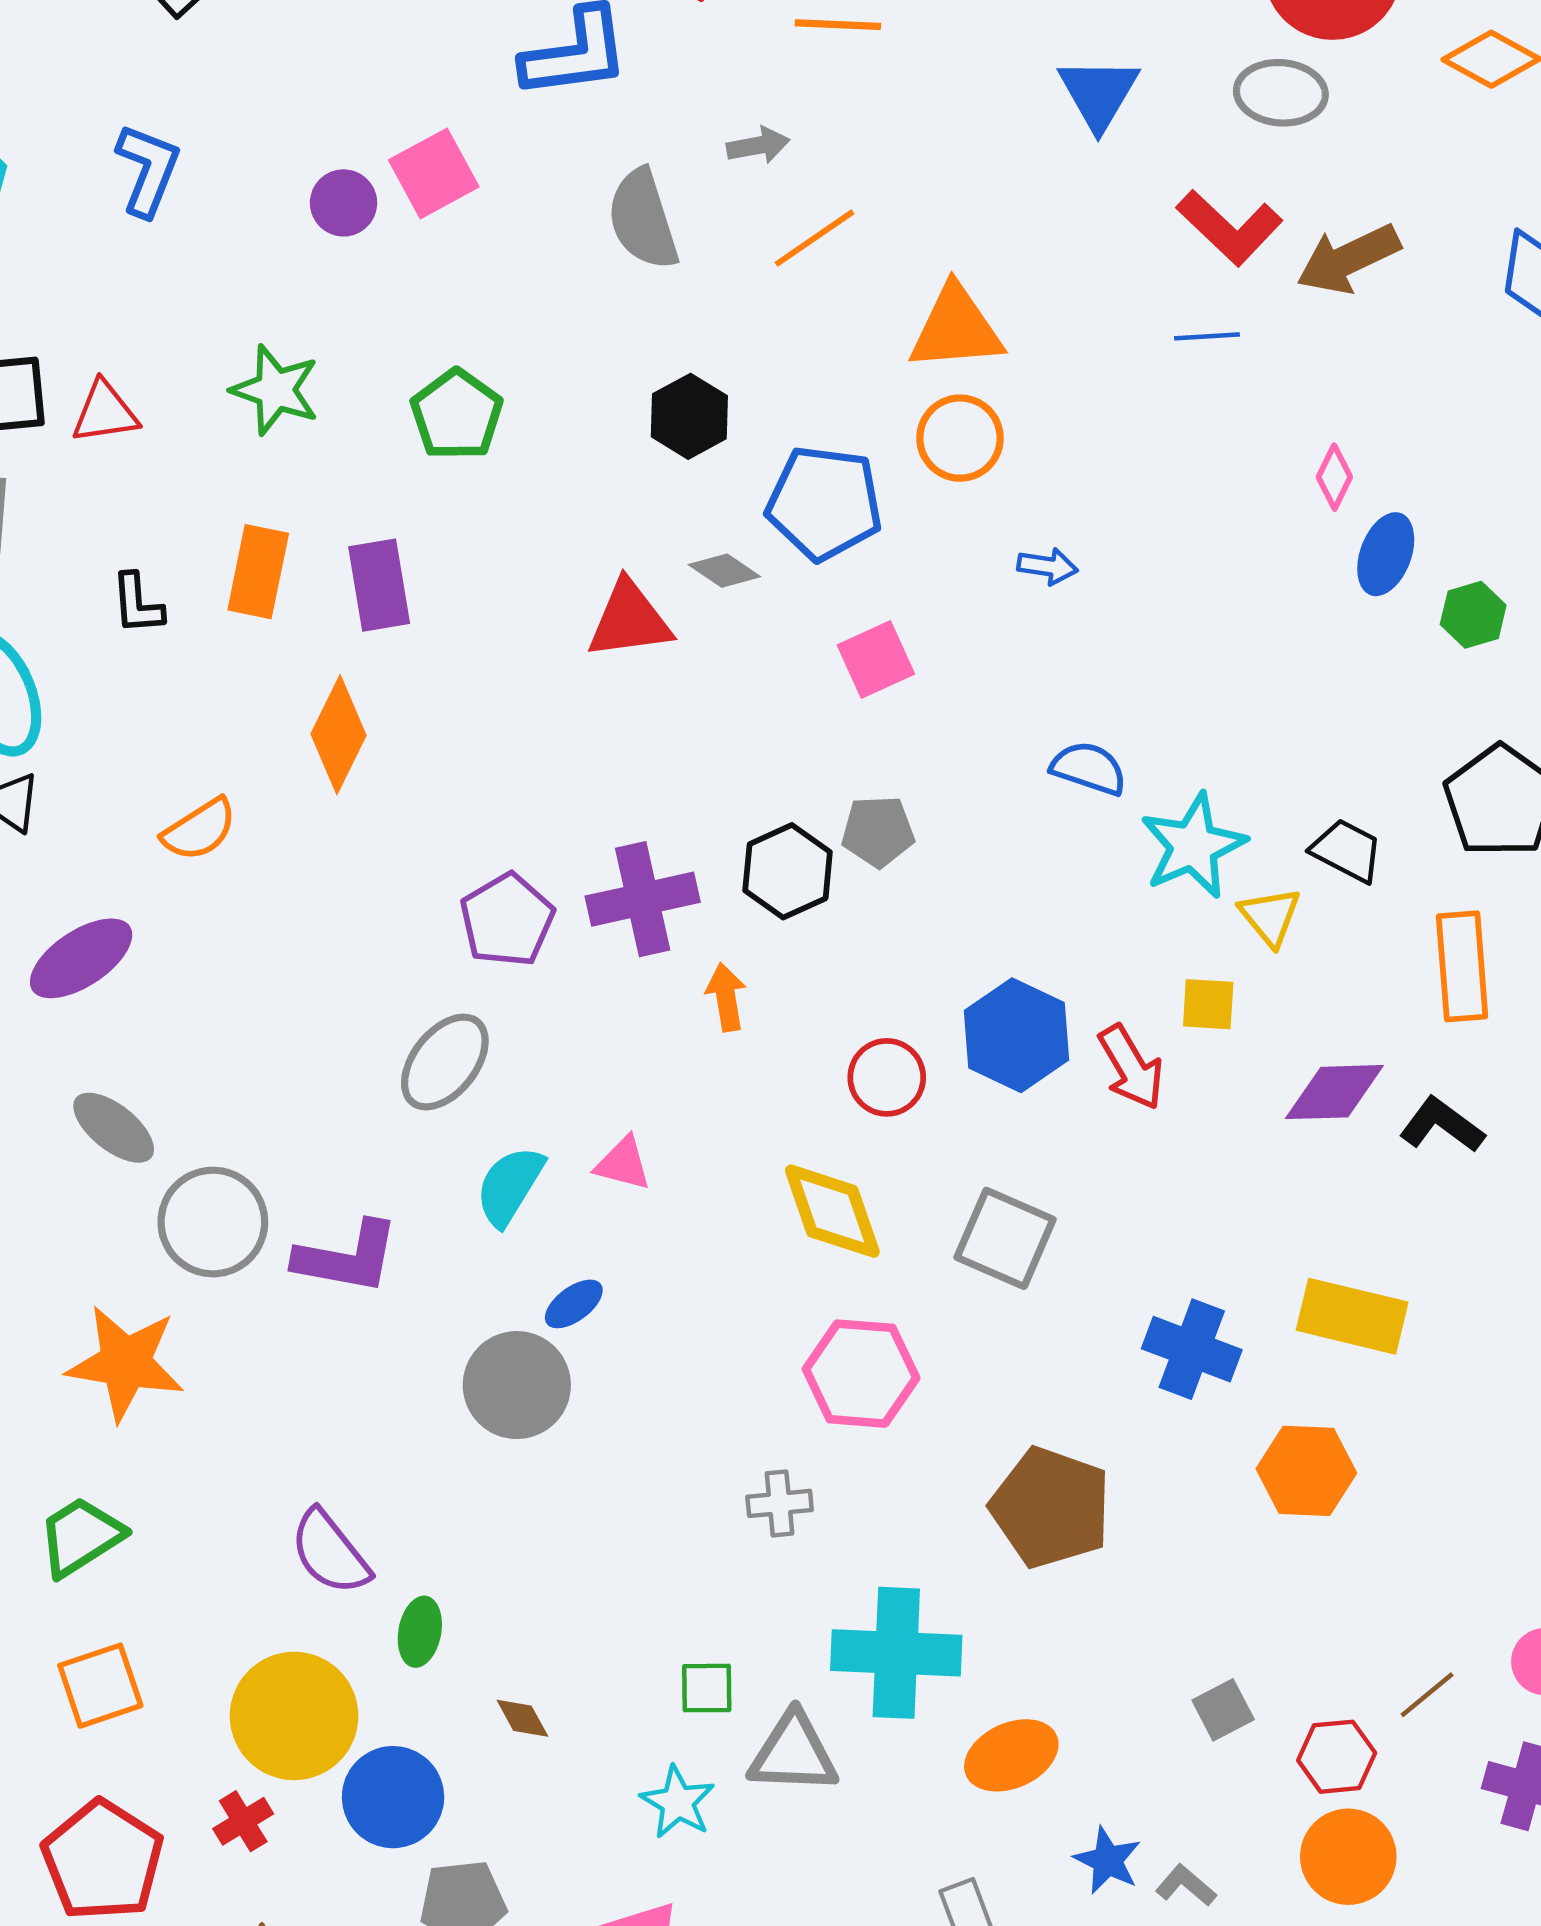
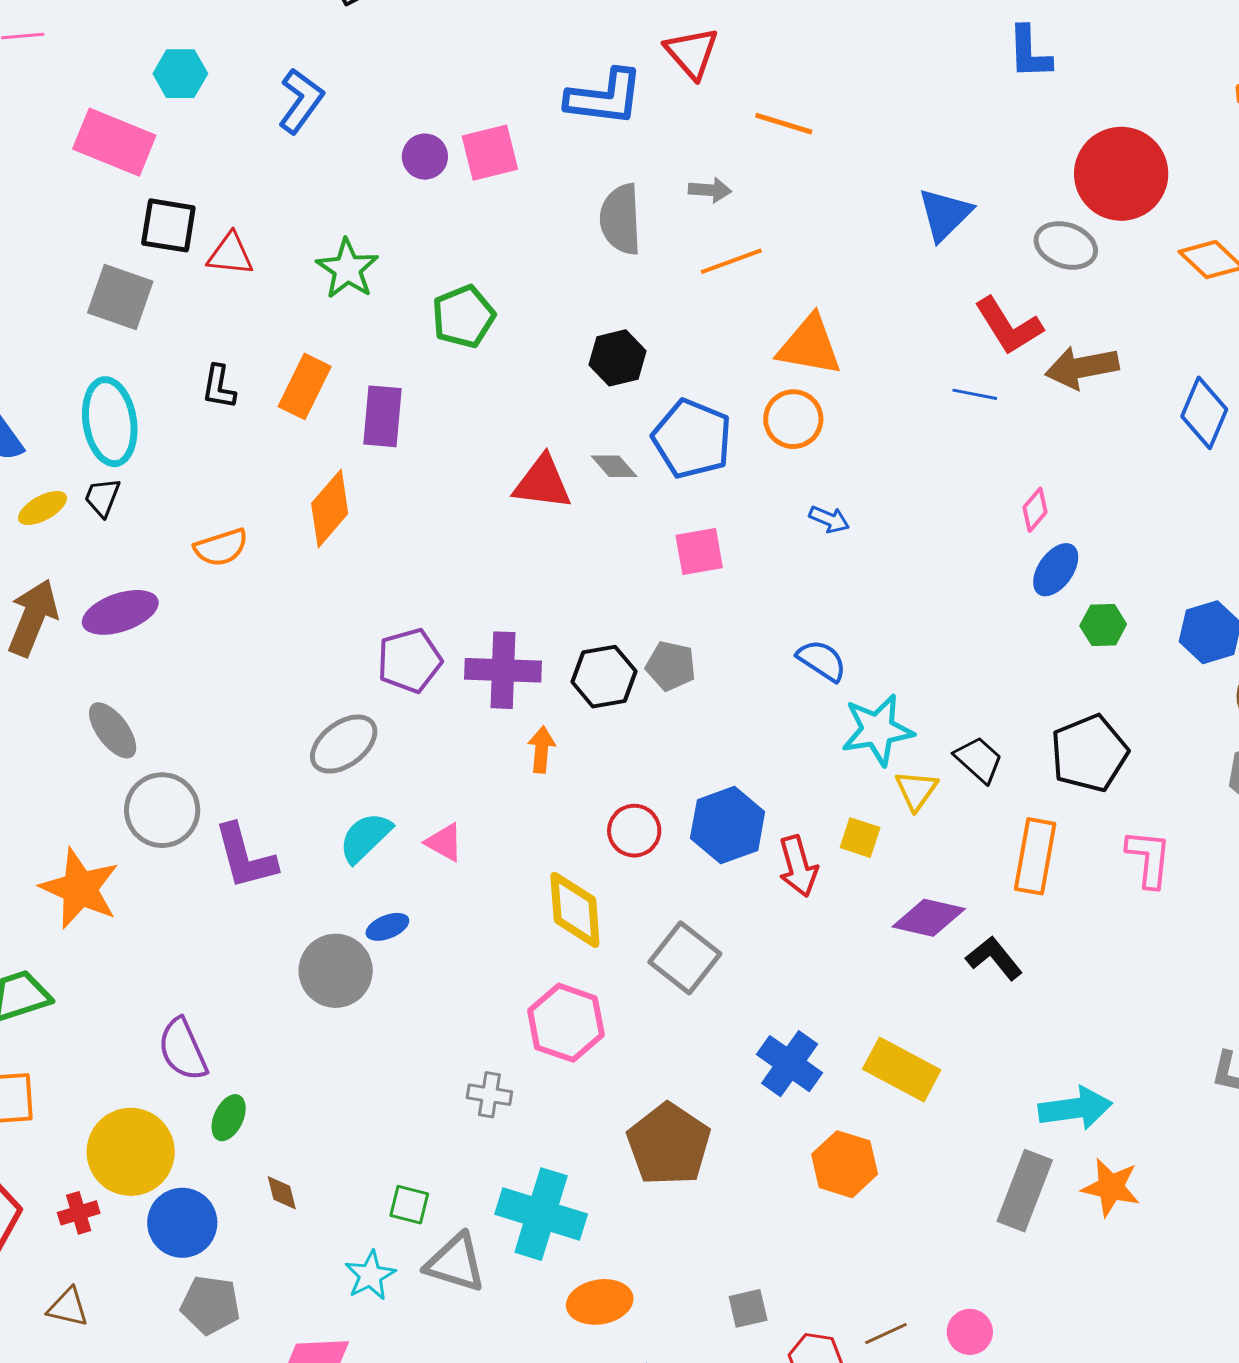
purple L-shape: (347, 1257) -> (245, 857), turned 50

